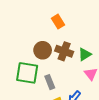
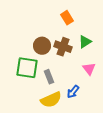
orange rectangle: (58, 22) -> (67, 18), moved
green triangle: (85, 54) -> (85, 42), moved

